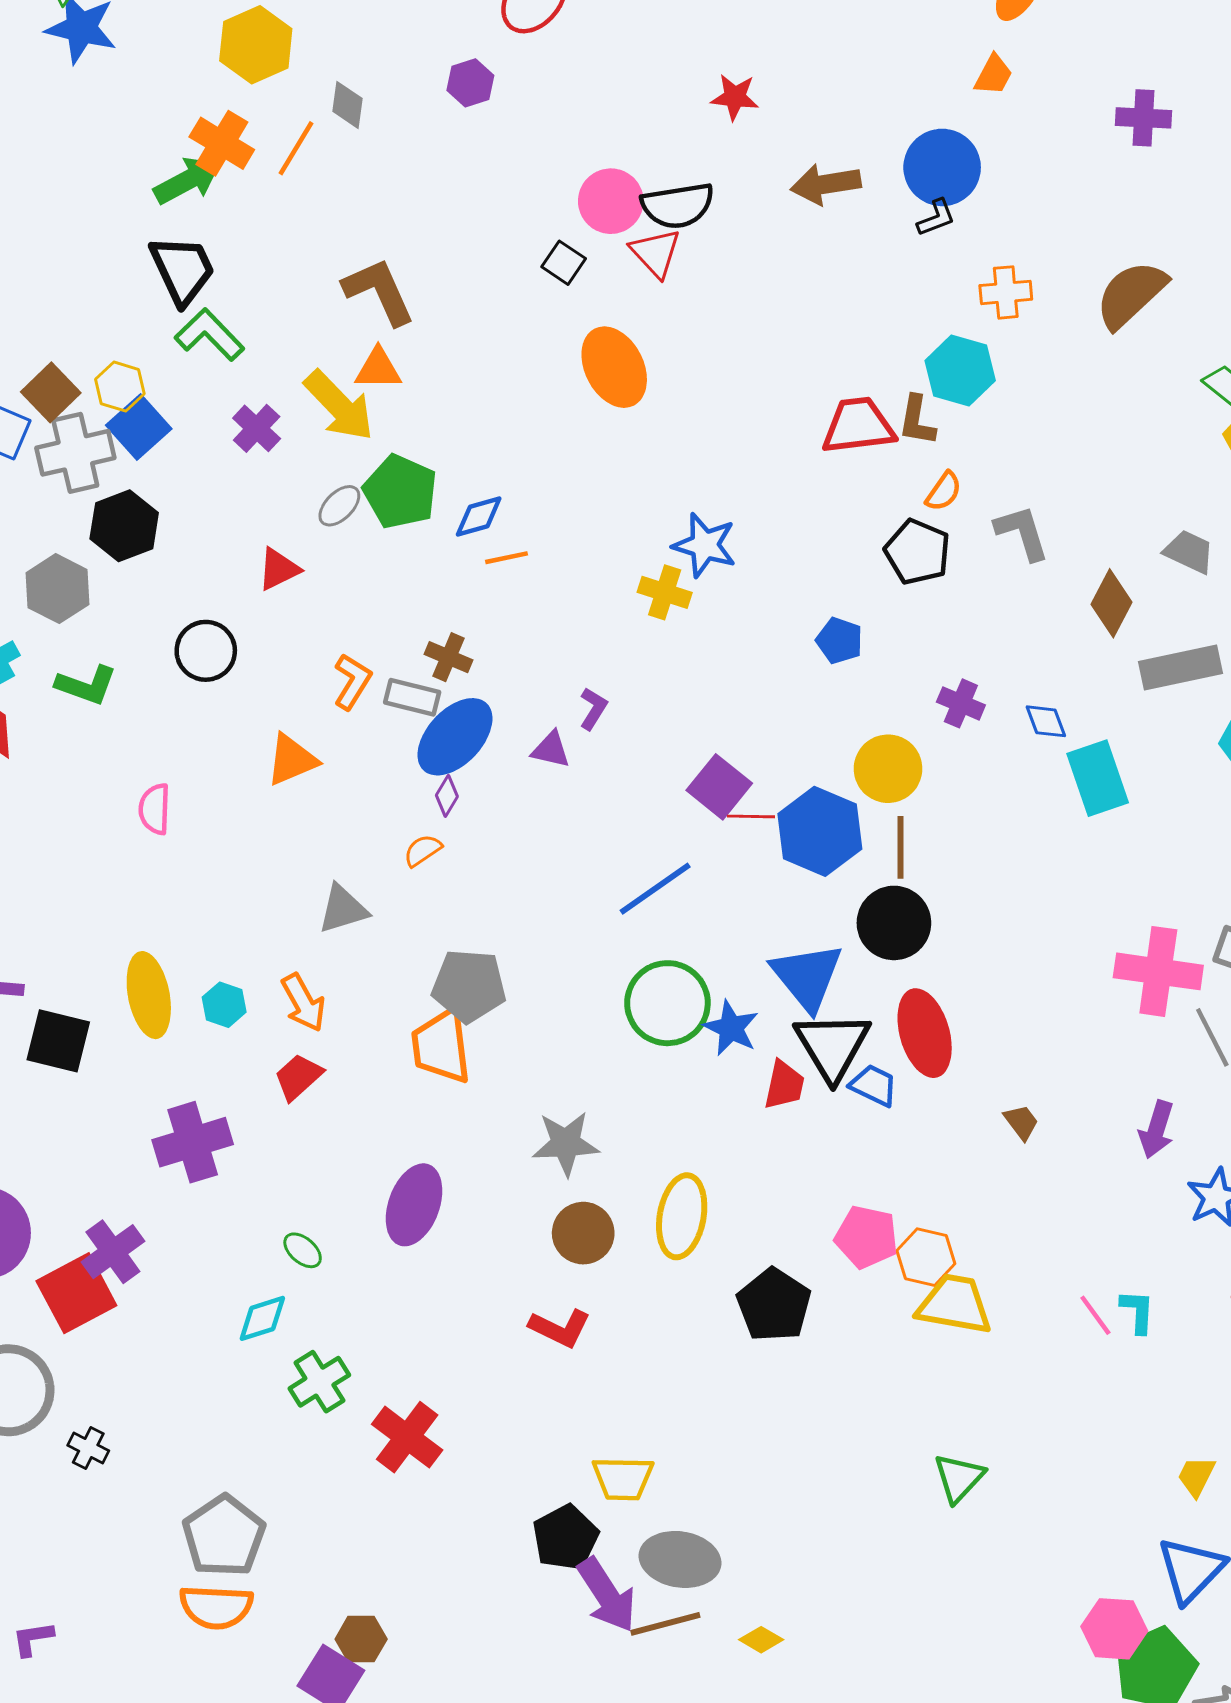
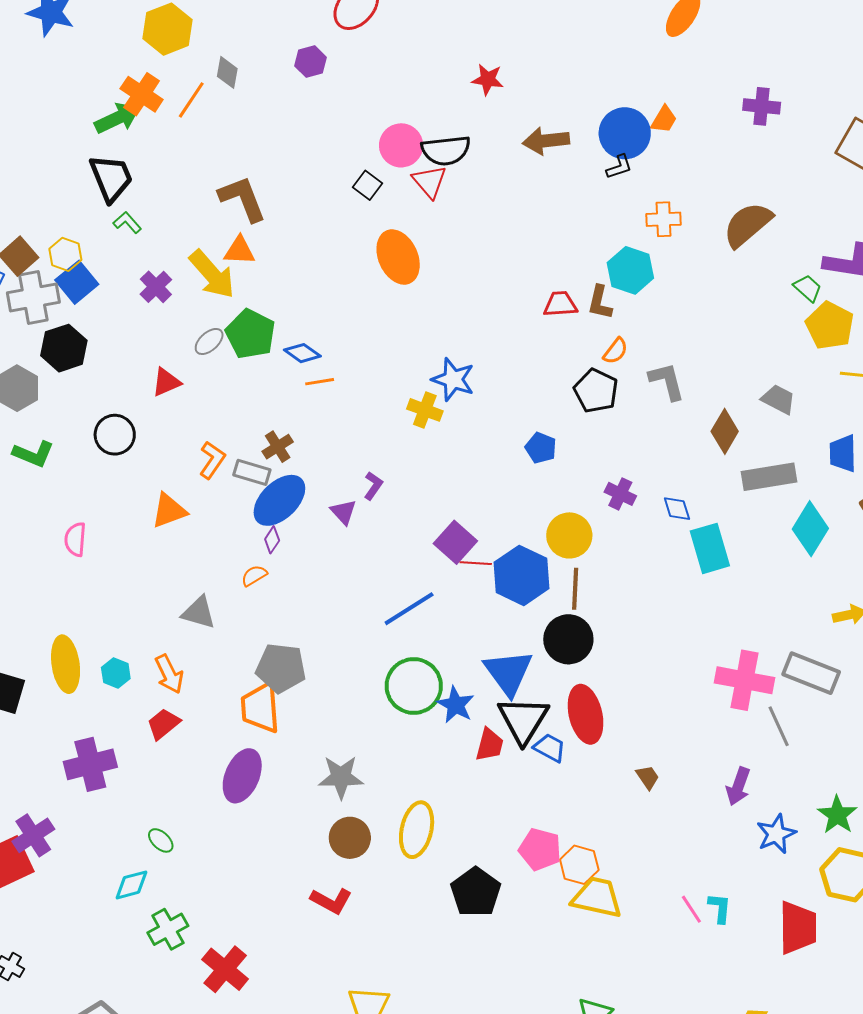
orange trapezoid: (993, 75) -> (664, 119), moved
green L-shape: (210, 335) -> (127, 222), size x0.6
red trapezoid: (858, 426) -> (560, 304), size x0.7
blue diamond: (479, 516) -> (302, 353), turned 48
brown cross: (449, 657) -> (278, 447), turned 32
purple triangle: (551, 750) -> (343, 512), turned 32
gray triangle: (343, 909) -> (199, 613), turned 30
purple ellipse: (414, 1205) -> (242, 776), moved

